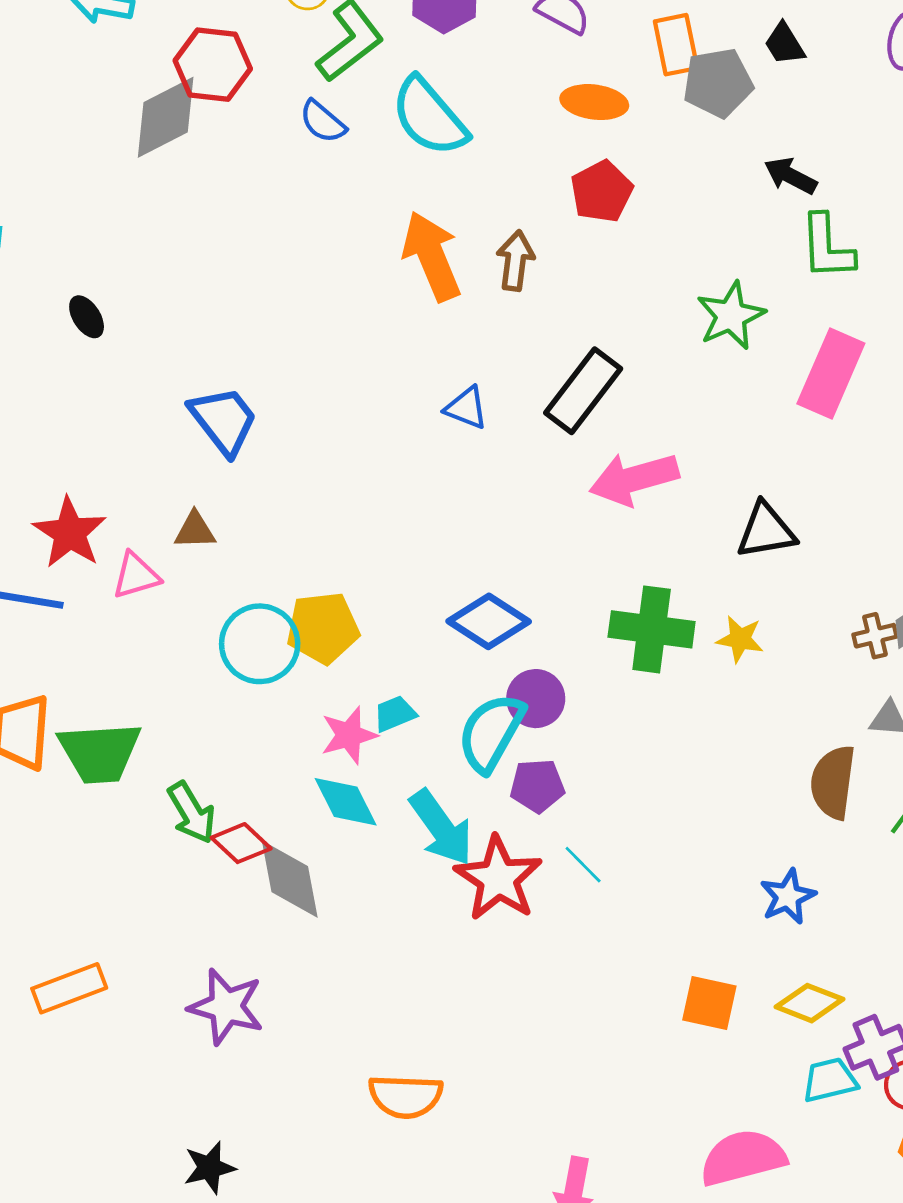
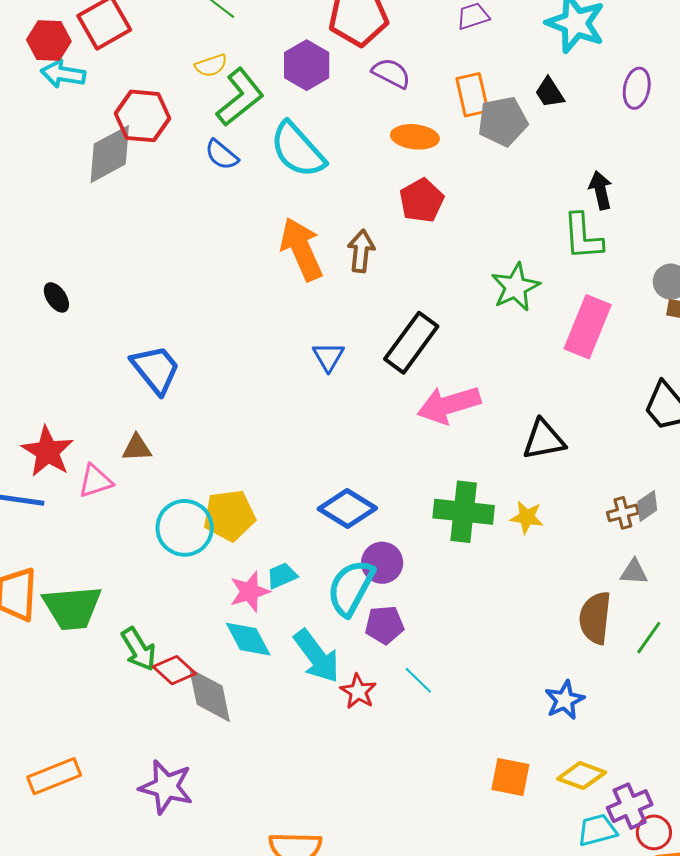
black arrow: (790, 176) -> (601, 190), moved, turned 51
blue triangle: (466, 408) -> (328, 357), turned 40
red star: (498, 878) -> (358, 691), size x0.6

